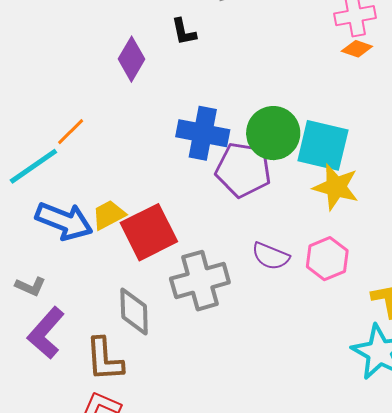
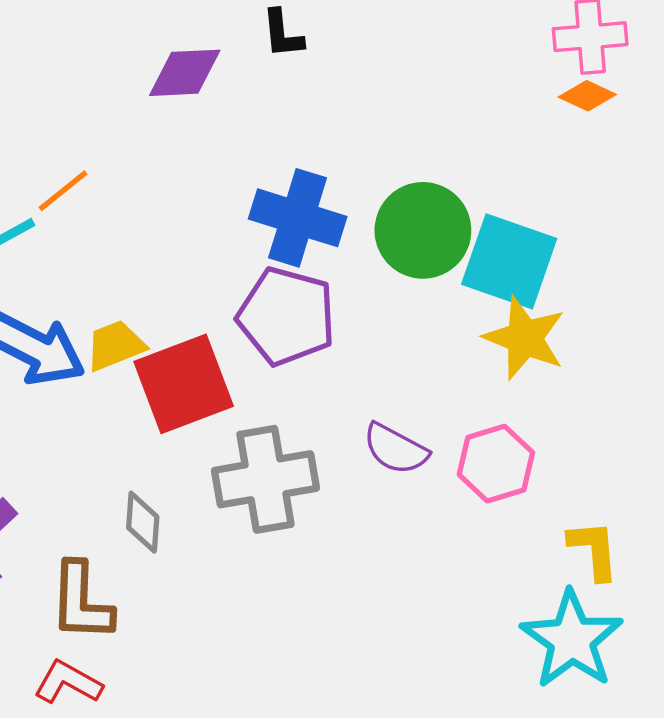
purple diamond: (132, 59) -> (185, 73), turned 51
purple pentagon: (243, 170) -> (286, 316), moved
gray diamond: (134, 311) -> (143, 522), size x0.7

